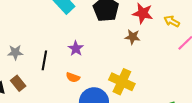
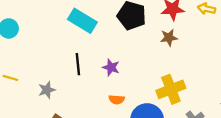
black line: (44, 60) -> (78, 64), moved
yellow cross: (122, 82) -> (171, 89), turned -30

